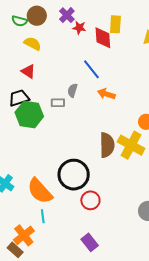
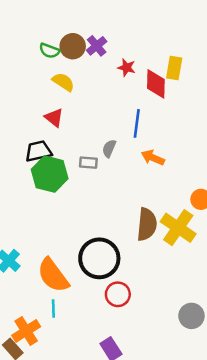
purple cross: (67, 15) -> (97, 46), moved
blue line: (91, 69) -> (137, 123), turned 40

